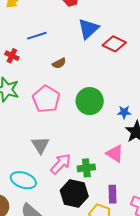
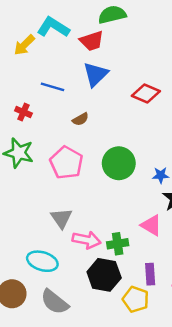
blue triangle: (88, 29) -> (96, 74), moved
blue line: (37, 36) -> (52, 87), turned 36
pink arrow: (61, 164) -> (87, 240), turned 60

